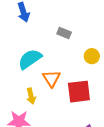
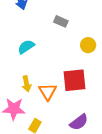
cyan semicircle: (30, 59) -> (26, 47), size x0.7
orange triangle: (51, 78) -> (48, 92), moved

